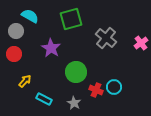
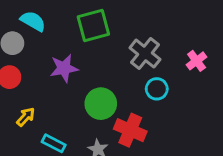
purple star: (51, 48) -> (64, 68), turned 30
cyan circle: (114, 87) -> (157, 89), moved
red cross: (96, 90) -> (130, 130), size x1.5

